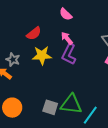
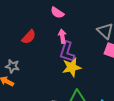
pink arrow: (67, 38) -> (62, 36), turned 40
yellow star: (42, 55) -> (72, 67), moved

